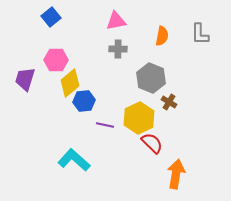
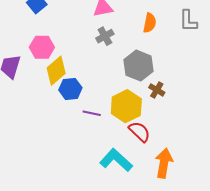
gray cross: (118, 49) -> (105, 36), turned -30
cyan L-shape: (74, 160) -> (116, 160), moved

